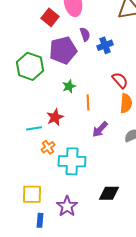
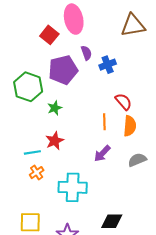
green star: (69, 86) -> (55, 108), moved
orange line: (88, 102) -> (104, 122), moved
orange cross: (48, 147) -> (37, 173), moved

